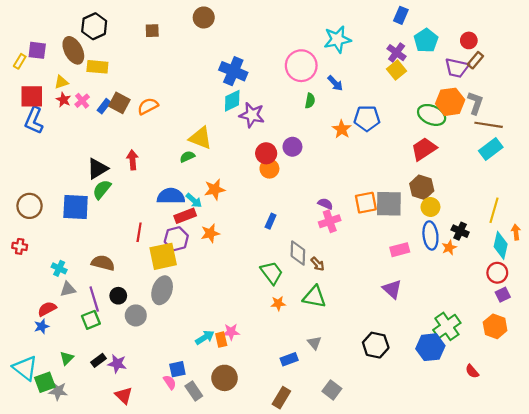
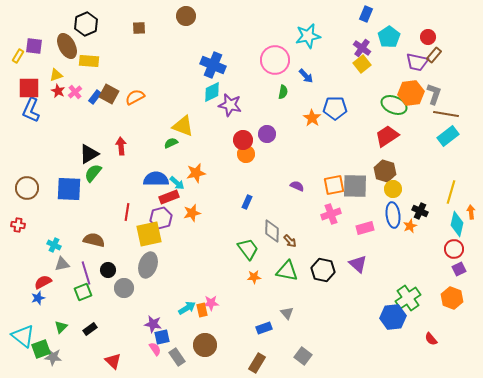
pink cross: (330, 221) -> (331, 214), moved
black hexagon: (376, 345) -> (323, 270), moved
purple star: (117, 364) -> (153, 324), moved

